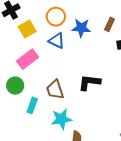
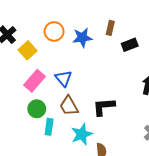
blue triangle: (57, 41) -> (63, 78), moved, turned 36
black L-shape: (89, 82) -> (104, 107), moved
green circle: (15, 86) -> (37, 109), moved

